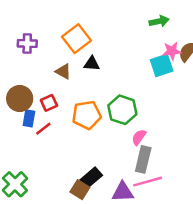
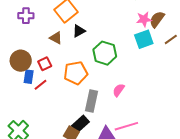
black triangle: (92, 64) -> (79, 31), turned -32
cyan square: (162, 65) -> (144, 39), moved
green hexagon: (122, 110) -> (105, 53), moved
gray rectangle: (143, 159) -> (91, 101), moved

